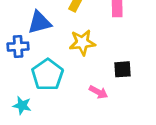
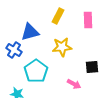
blue cross: (18, 47) -> (14, 50), turned 35

